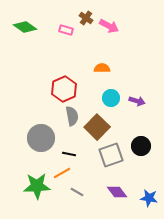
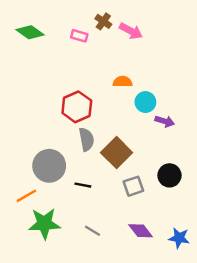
cyan circle: (111, 98) -> (145, 102), moved
gray square: (111, 155) -> (133, 186), size x0.7
orange line: (62, 173) -> (26, 196), moved

